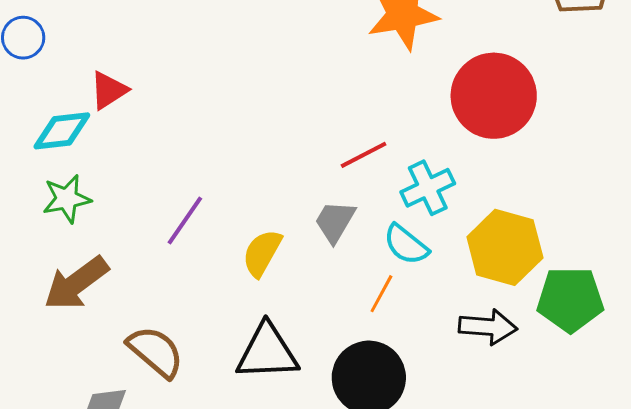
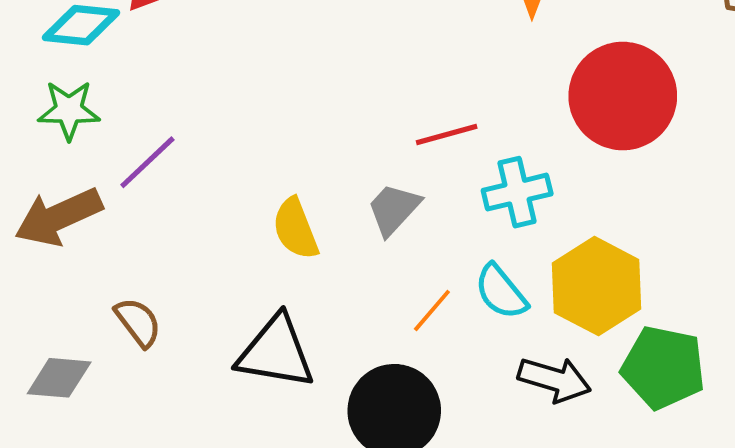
purple line: (185, 220) -> (147, 162), moved
cyan semicircle: (406, 245) -> (501, 292), moved
yellow semicircle: (262, 253) -> (295, 229), turned -63
brown semicircle: (156, 352) -> (138, 322), size x0.7

